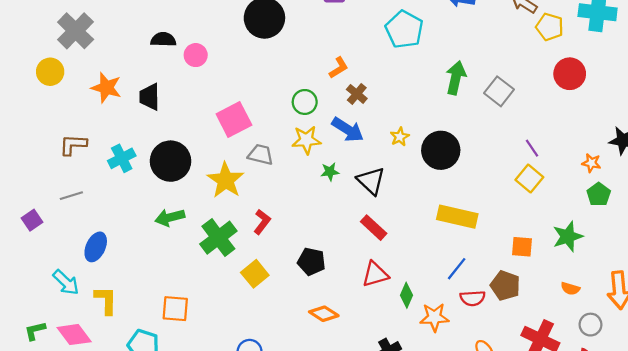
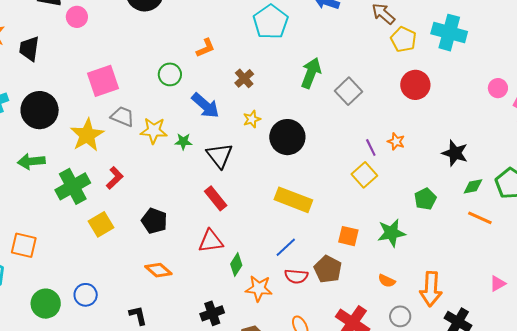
brown cross: (357, 94) -> (244, 78), moved
yellow star: (306, 140) -> (154, 131), moved
orange star: (591, 163) -> (396, 141), moved

